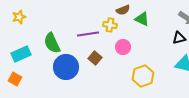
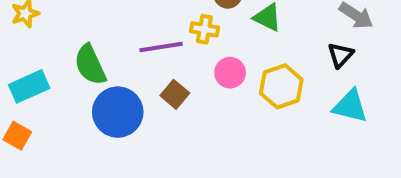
black triangle: (179, 38) -> (340, 55), turned -32
yellow hexagon: (143, 76) -> (281, 86), moved

